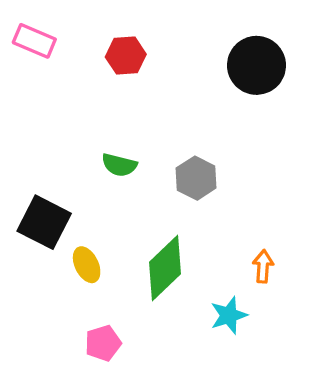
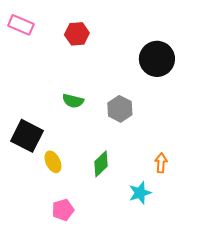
black circle: (257, 65) -> (157, 59), moved
green diamond: (165, 268) -> (101, 164), size x0.7

